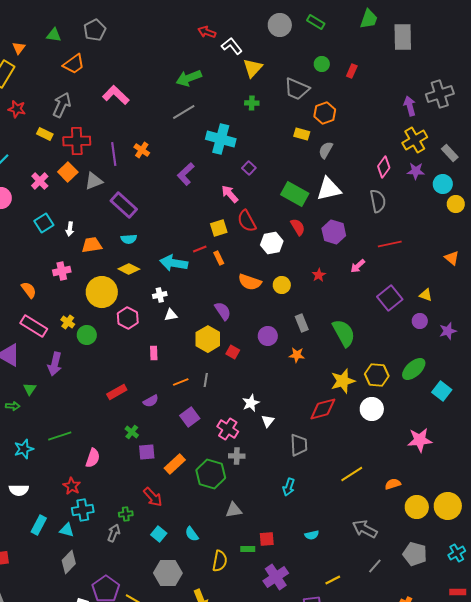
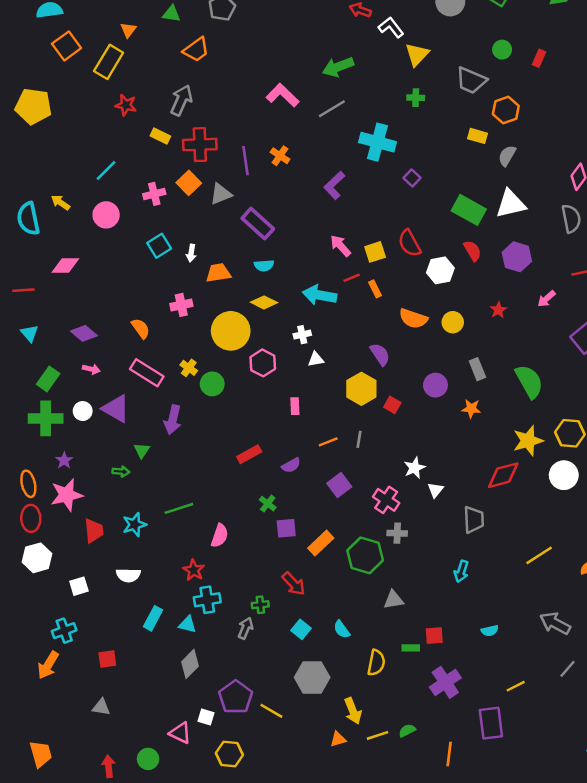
pink L-shape: (116, 95) -> (282, 95), moved
pink cross: (40, 181) -> (154, 194), turned 30
pink arrow: (230, 194) -> (340, 246), moved

